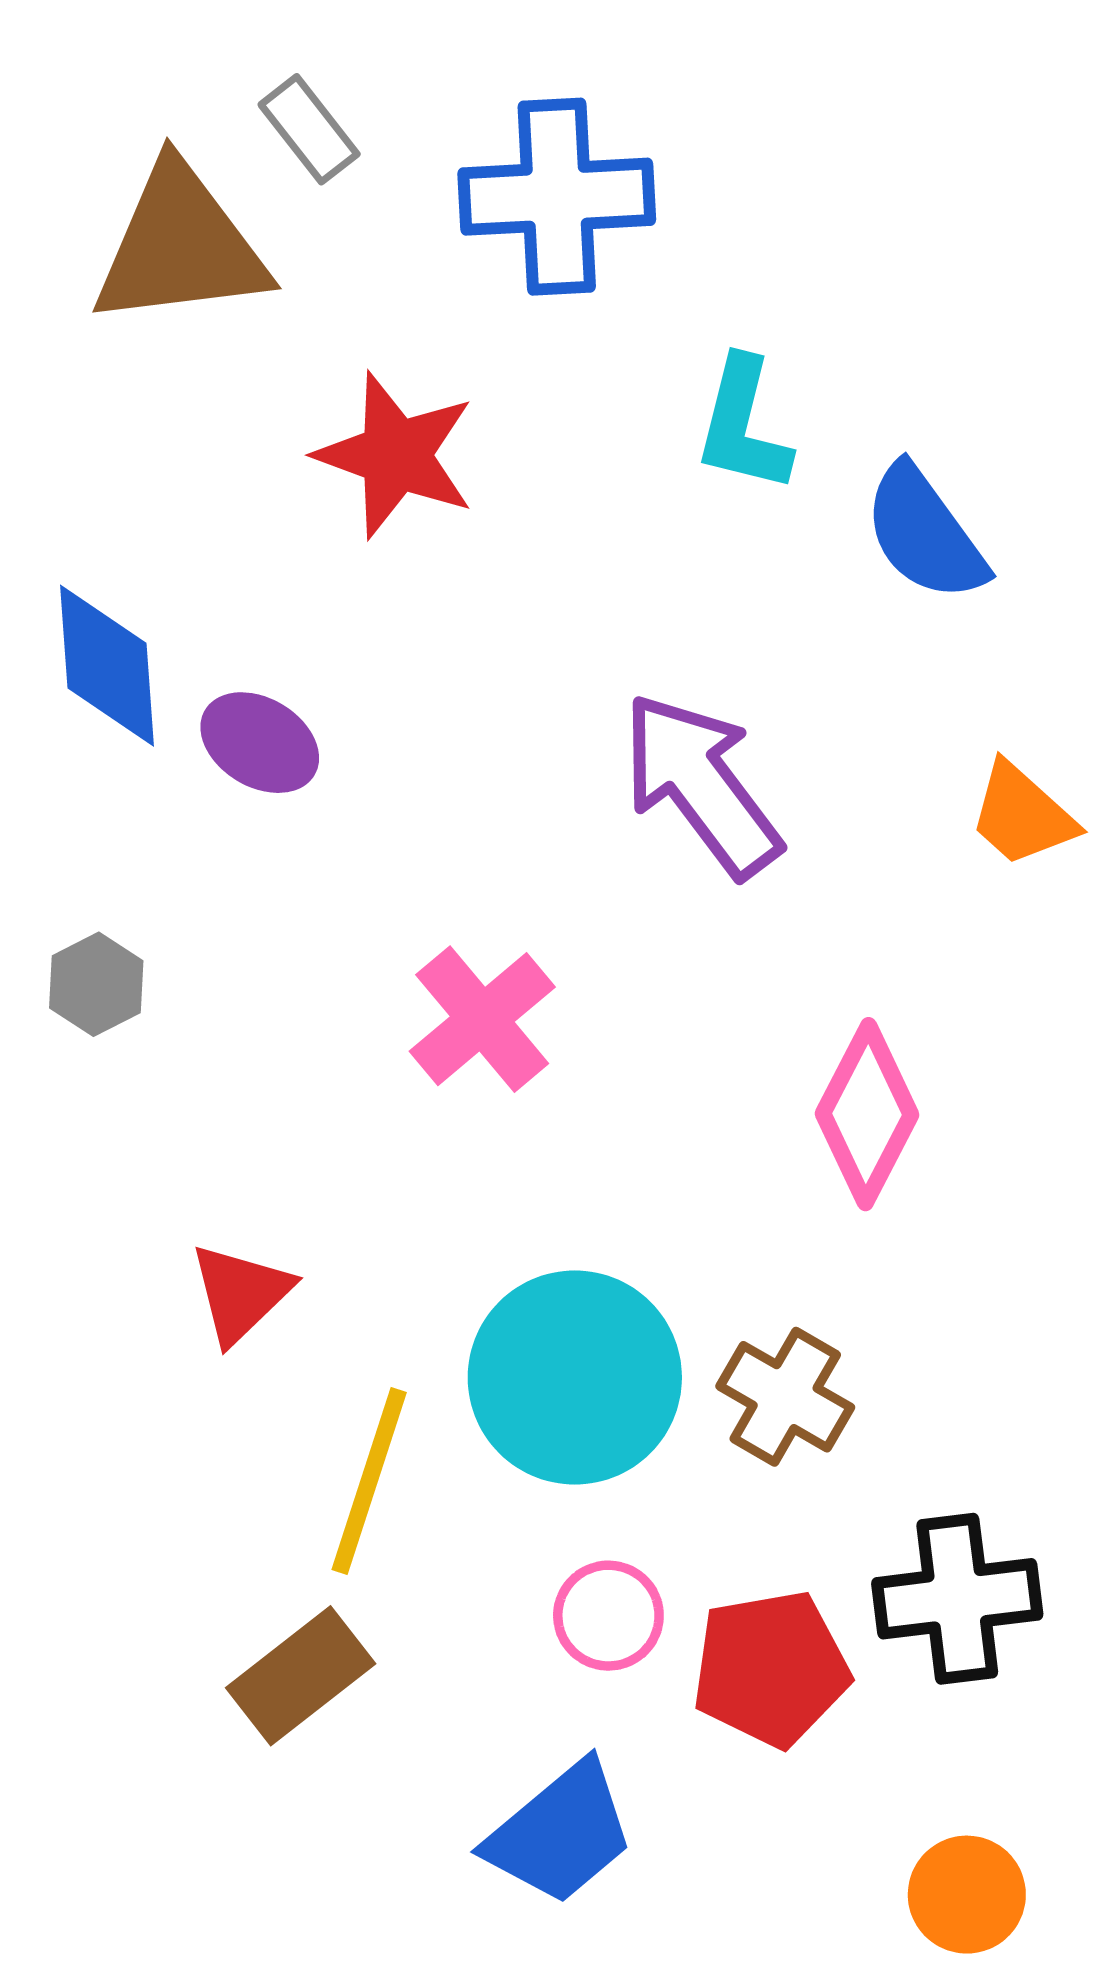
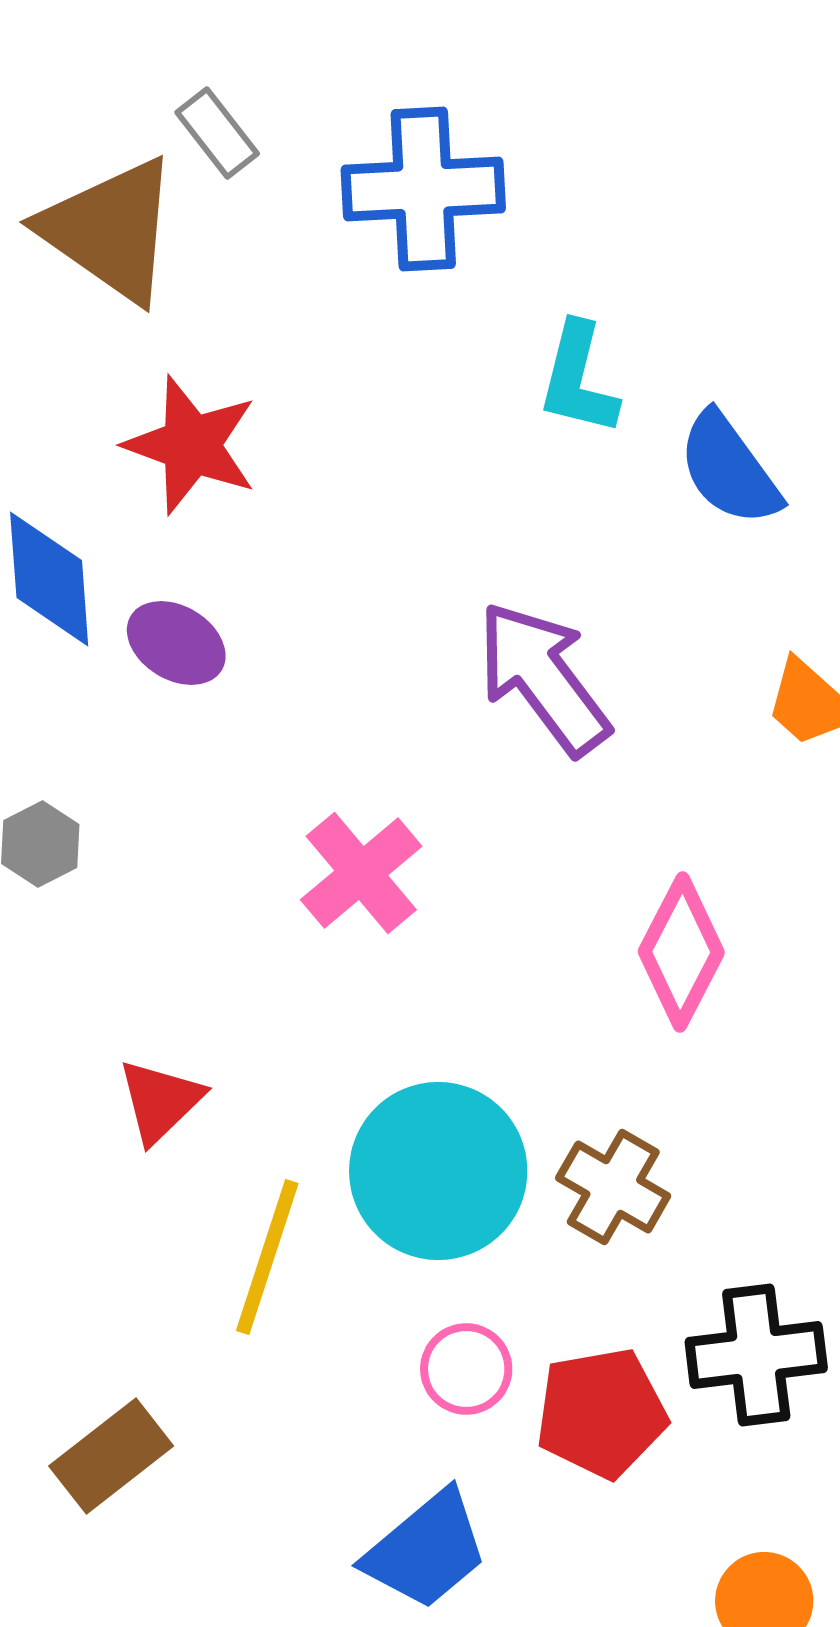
brown triangle: (180, 246) -> (110, 230), turned 42
red star: (396, 455) -> (191, 445), moved
brown rectangle: (301, 1676) -> (111, 1456), moved

